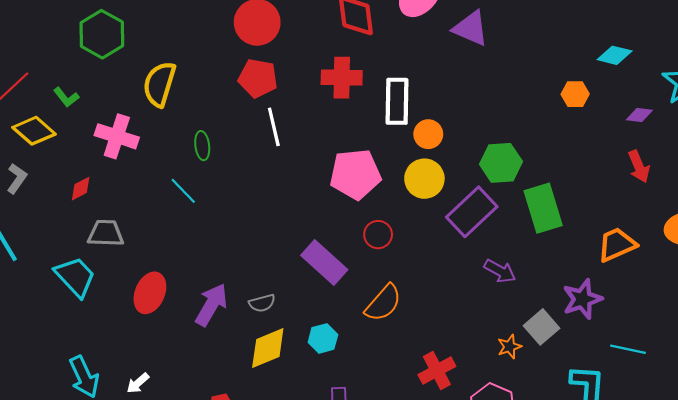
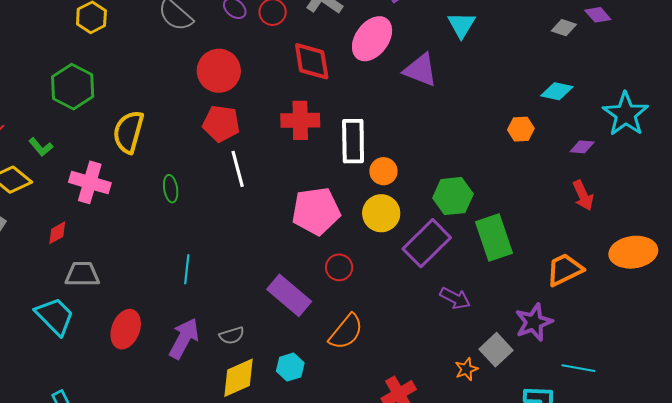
cyan line: (183, 191) -> (187, 269), moved, turned 52

